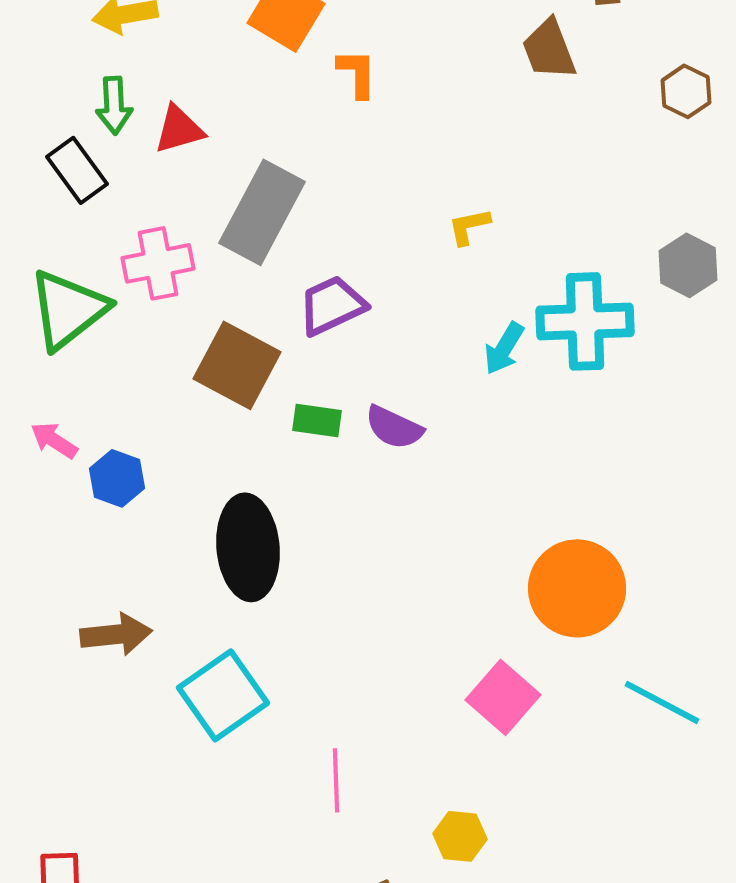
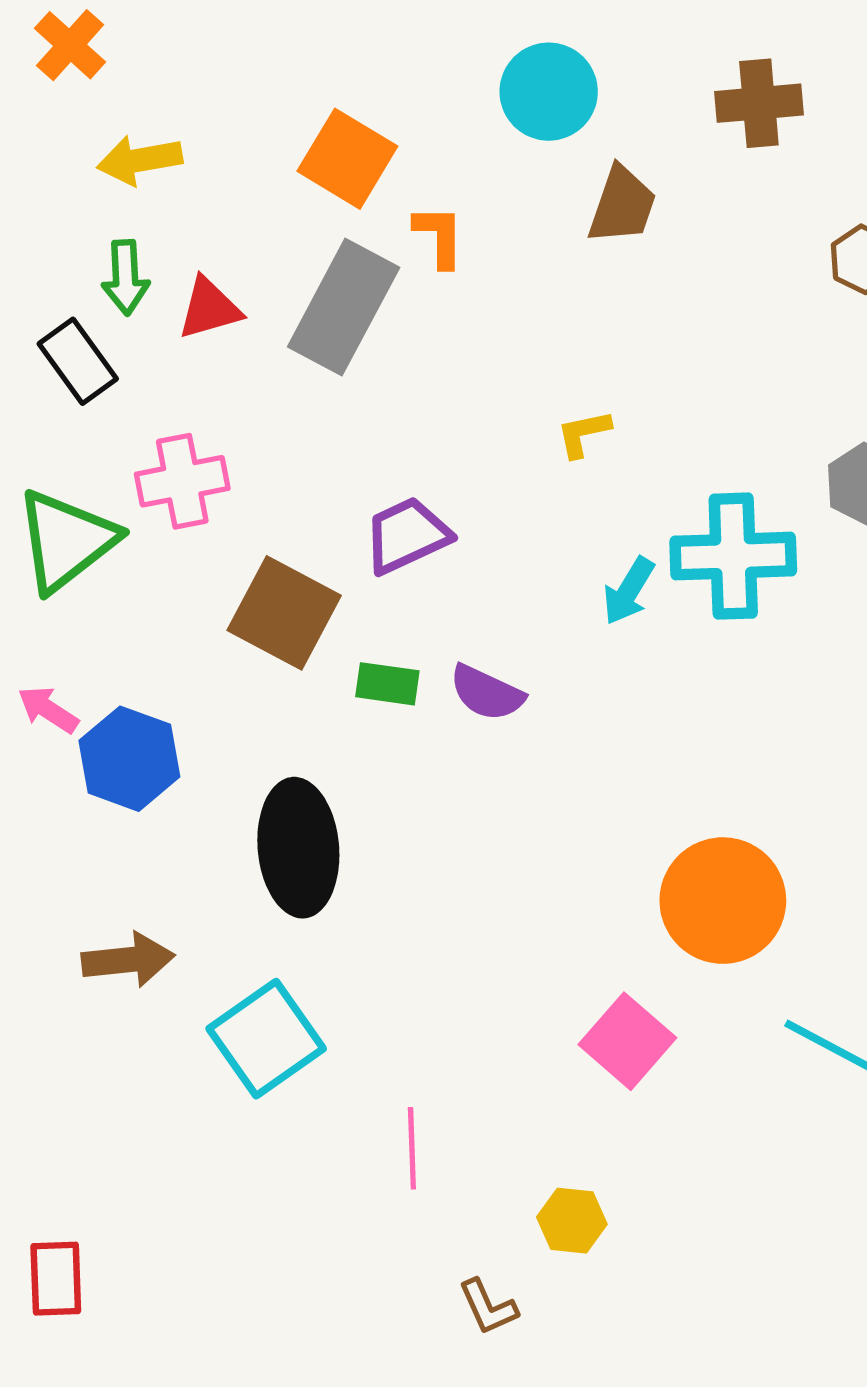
brown trapezoid: (549, 49) -> (622, 205), moved, turned -140
gray rectangle: (262, 212) -> (344, 307), moved
blue hexagon: (117, 478) -> (129, 759), size x1.4

